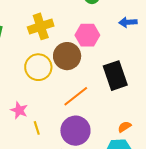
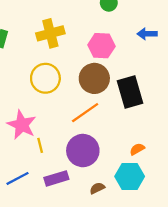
brown circle: (67, 56) -> (94, 78), moved
pink star: (19, 110) -> (22, 125), size x1.5

